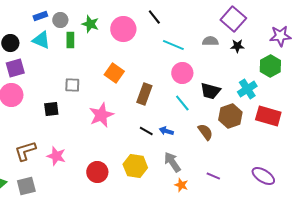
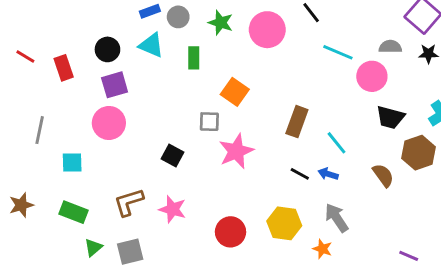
green rectangle: (70, 40) -> (194, 58), moved
orange square: (114, 73) -> (235, 92), moved
pink circle: (182, 73) -> (372, 76), moved
gray square: (72, 85) -> (209, 122), moved
cyan line: (182, 103) -> (337, 143), moved
black square: (51, 109) -> (173, 156), moved, turned 35
purple line: (213, 176) -> (409, 256), moved
orange star: (181, 185) -> (322, 249), moved

